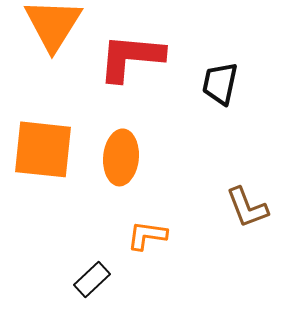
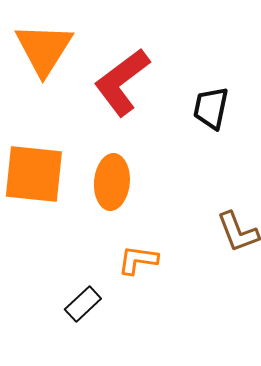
red L-shape: (131, 57) -> (122, 82), turned -42

